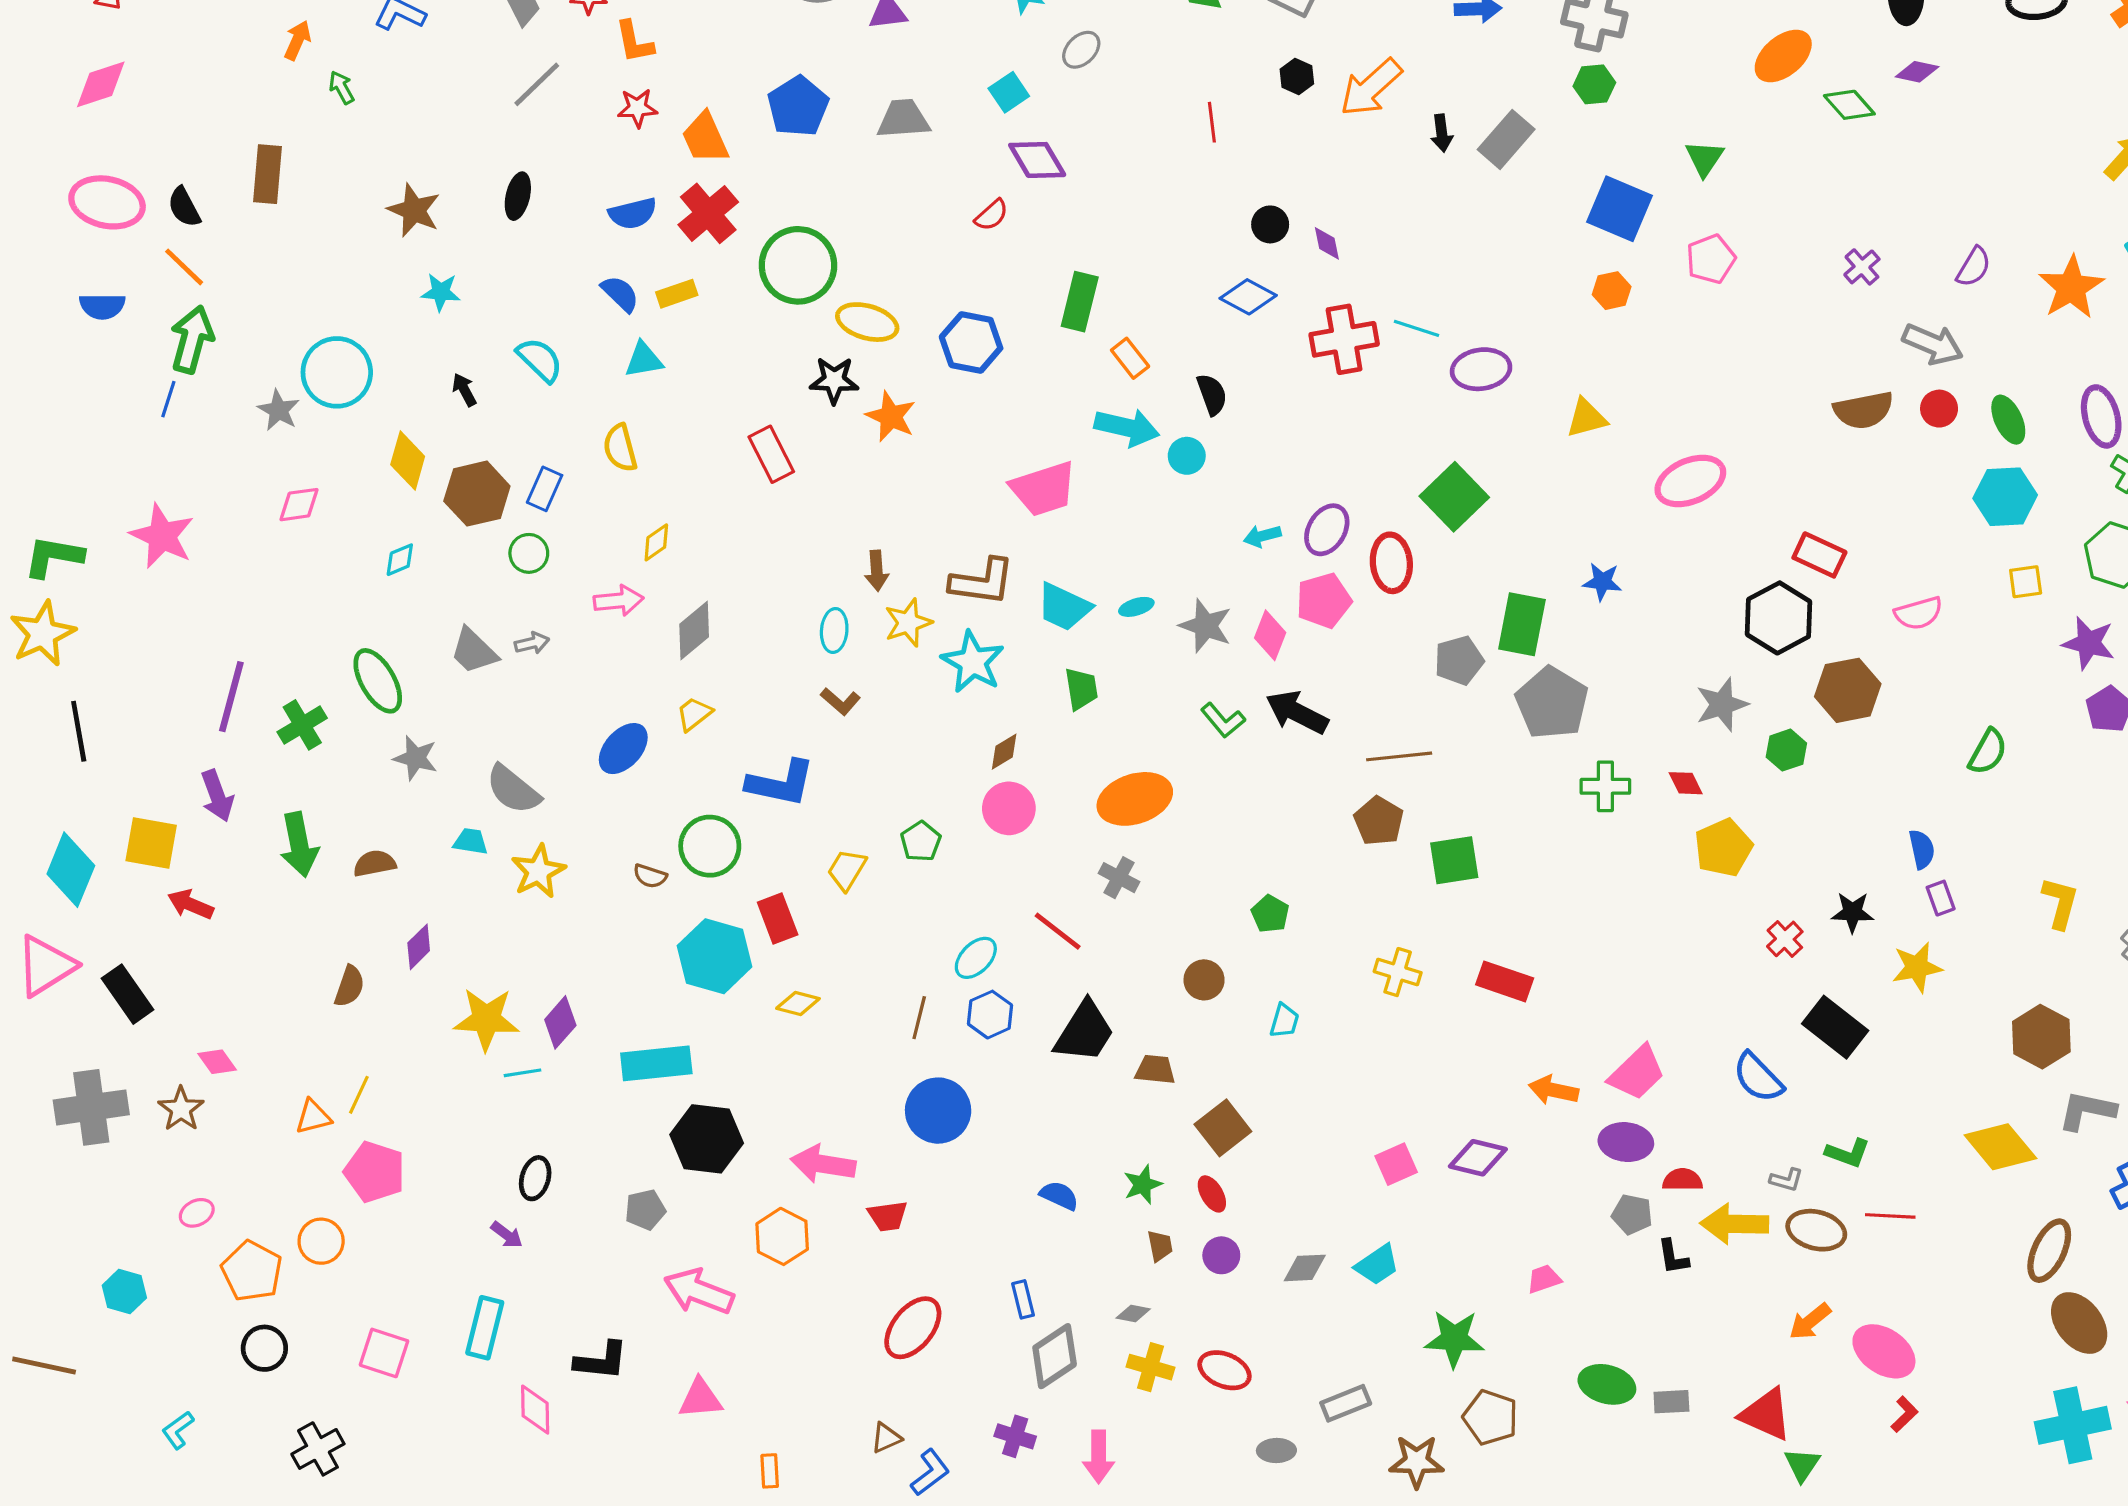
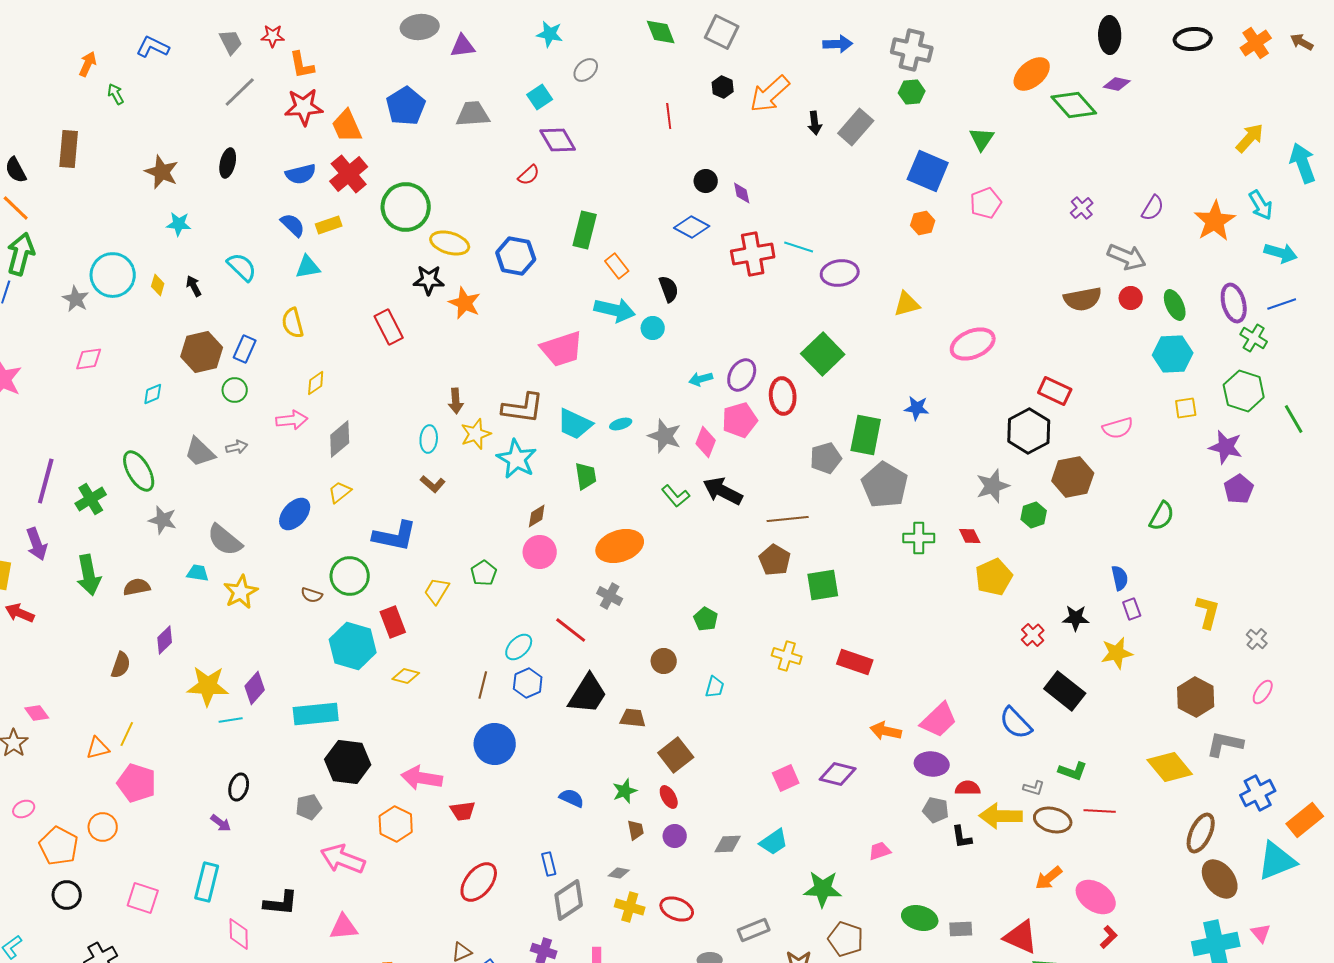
green diamond: (1849, 105) -> (1074, 105), size x1.4
red star: (637, 108) -> (304, 107), size x1.5
yellow diamond: (408, 461) -> (158, 285), moved, size x0.6

